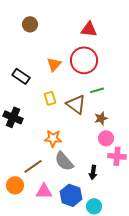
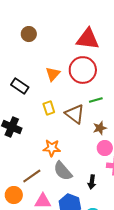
red triangle: (89, 29) -> (88, 39), size x1.4

